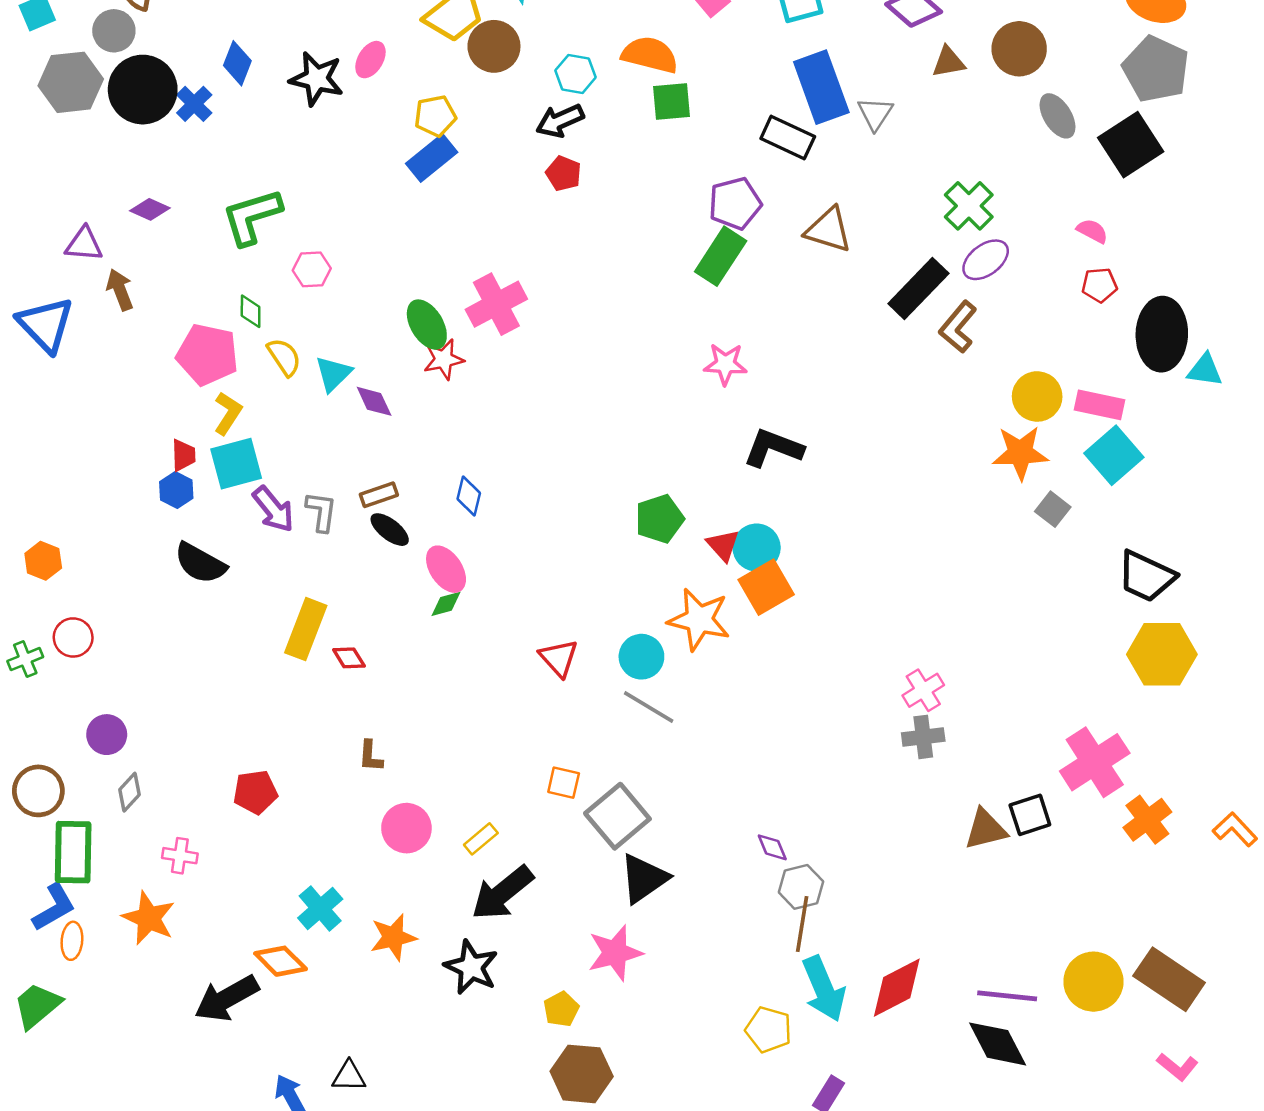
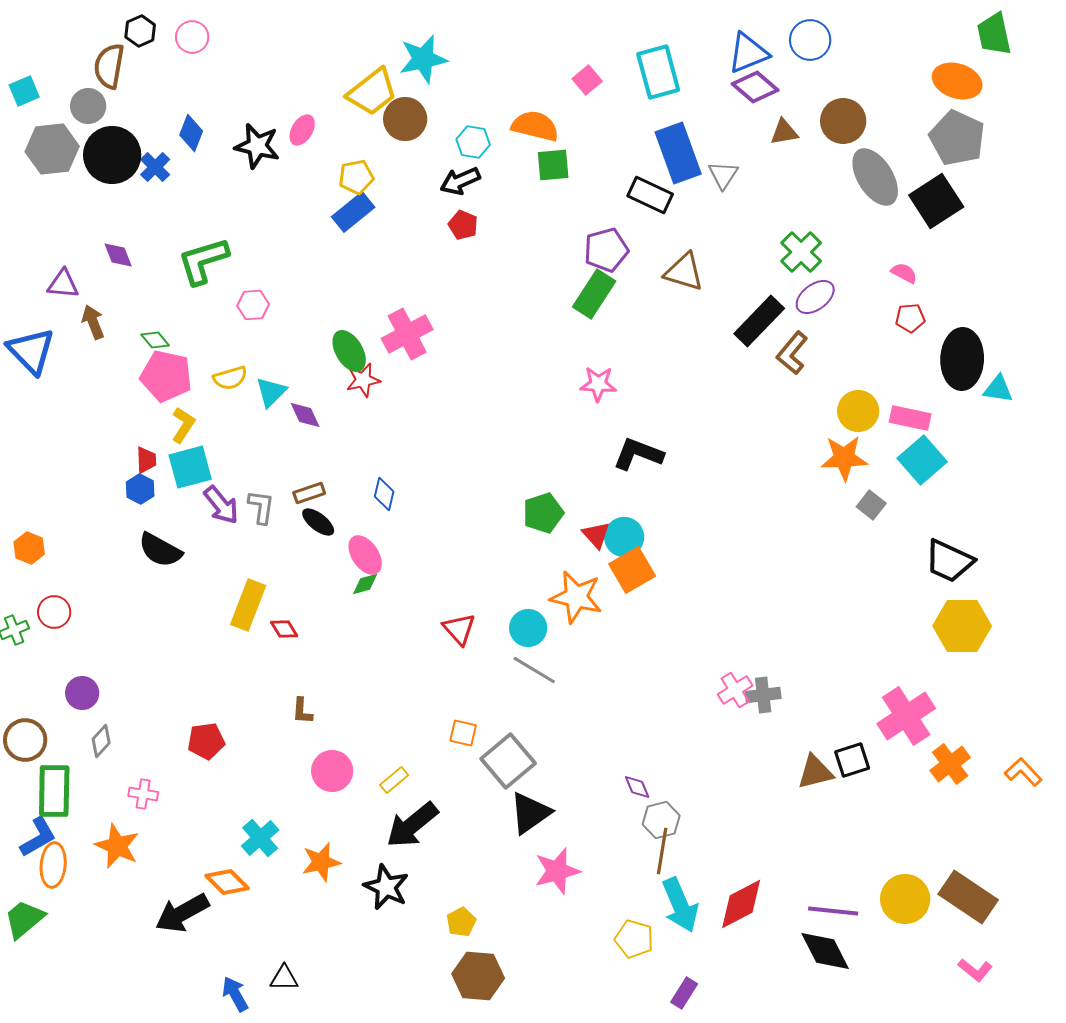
gray ellipse: (1058, 116) -> (875, 177), size x1.5
purple diamond: (150, 209) -> (118, 255), turned 44
green diamond: (251, 311) -> (155, 340), moved, turned -40
yellow semicircle: (284, 357) -> (230, 378), turned 108
pink cross: (923, 690) -> (735, 690), moved
orange ellipse: (72, 941) -> (53, 865), size x1.4
pink star: (615, 953) -> (557, 871), moved

